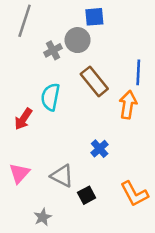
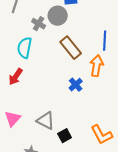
gray cross: (53, 50) -> (39, 24), turned -32
cyan semicircle: (50, 97) -> (25, 48), moved
blue cross: (100, 149) -> (76, 85), moved

